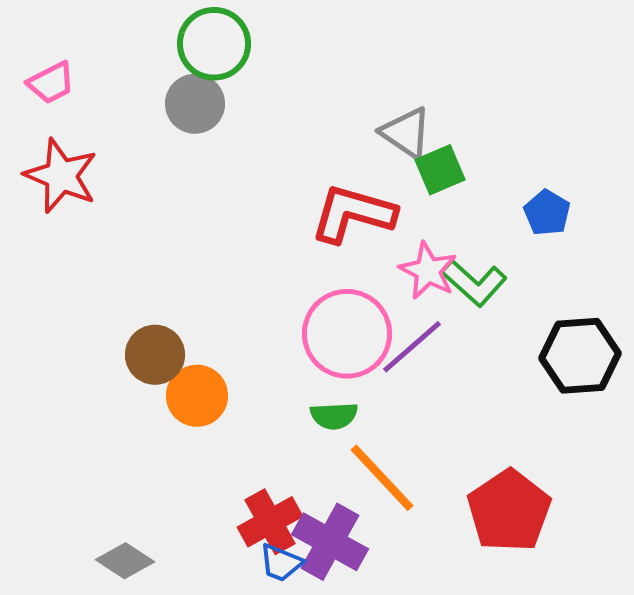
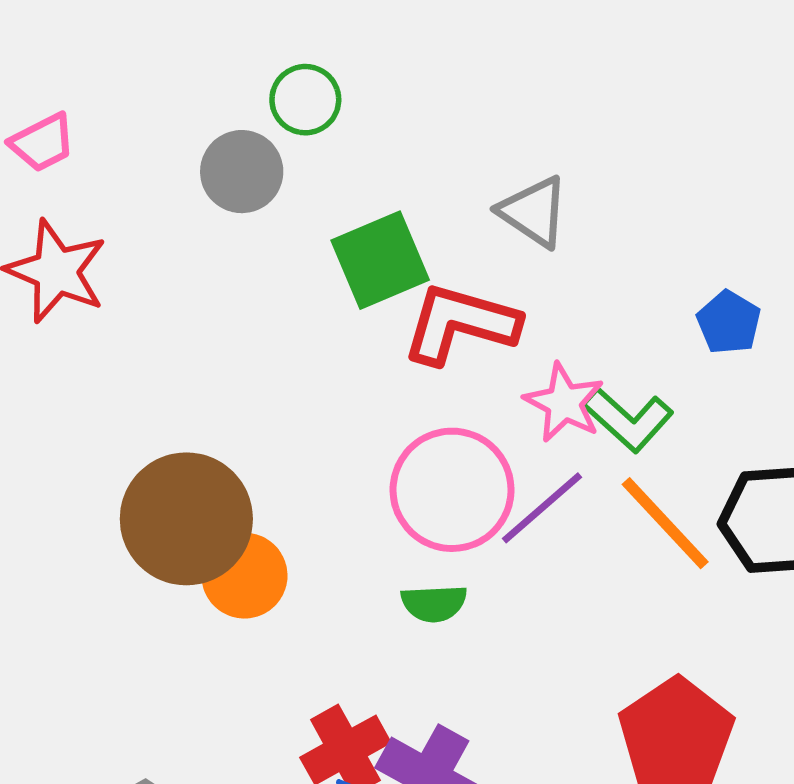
green circle: (214, 44) -> (305, 100), moved, size x0.7
green square: (440, 170) -> (380, 260), moved, size x1.4
brown circle: (155, 355) -> (186, 519), size x1.6
orange line: (382, 478) -> (665, 523), moved

